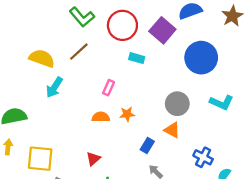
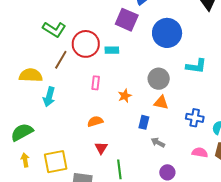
red circle: (122, 25) -> (86, 44), moved
orange star: (127, 114) -> (125, 96), moved
orange semicircle: (101, 117) -> (95, 121), moved

